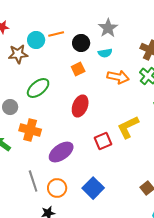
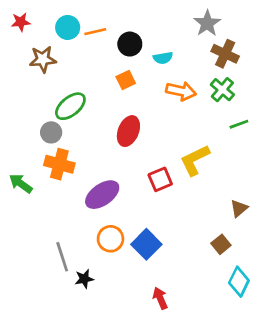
gray star: (108, 28) -> (207, 23), moved
cyan circle: (36, 40) -> (68, 27), moved
gray circle: (10, 107) -> (51, 132), moved
gray line: (33, 181) -> (62, 257), moved
orange circle: (57, 188) -> (110, 239), moved

